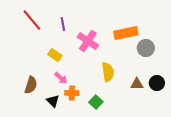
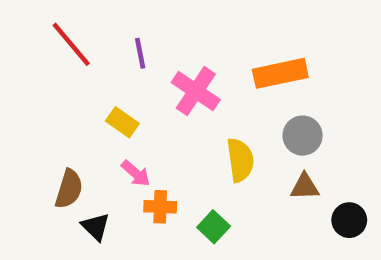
gray circle: (146, 48) -> (303, 136), moved
black circle: (157, 83) -> (349, 220), moved
black triangle: (53, 101) -> (96, 227), moved

